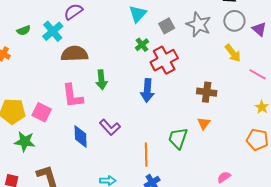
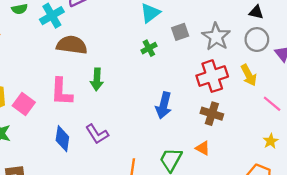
red cross: (164, 60) -> (212, 76), moved
blue arrow: (147, 90) -> (164, 105), moved
orange triangle: (204, 123) -> (203, 148), turned -48

